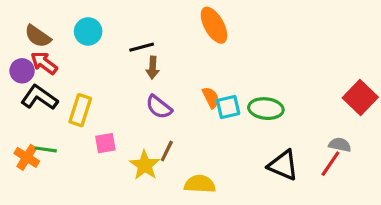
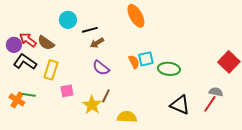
cyan circle: (88, 31) -> (68, 20), moved
brown semicircle: (38, 36) -> (46, 43), moved
brown arrow: (153, 68) -> (97, 43), turned 56
cyan square: (228, 107) -> (146, 59), moved

